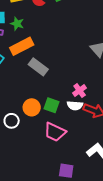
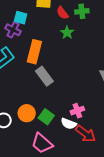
green star: (17, 24) -> (67, 33), moved
orange rectangle: (22, 46) -> (34, 52), turned -65

